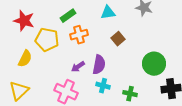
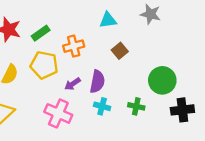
green rectangle: (68, 16) -> (41, 33), moved
yellow pentagon: (47, 40) -> (44, 65), moved
green cross: (130, 94) -> (136, 106), moved

